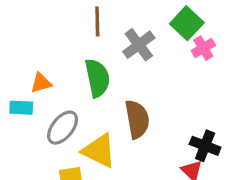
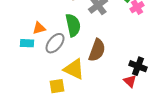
brown semicircle: (137, 119) -> (97, 50), turned 30
gray ellipse: (63, 128) -> (55, 43), moved

